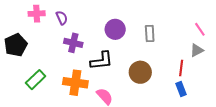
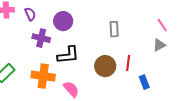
purple circle: (115, 29) -> (63, 21), moved
red line: (181, 68) -> (128, 63), moved

